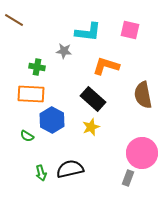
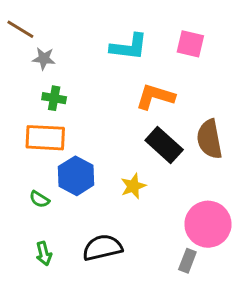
gray star: (64, 51) -> (44, 59), moved
black rectangle: (93, 99) -> (164, 145), moved
green arrow: (41, 173) -> (44, 254), moved

